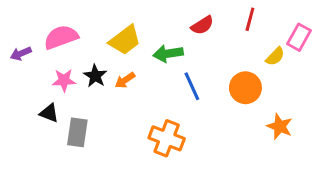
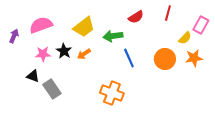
purple arrow: (21, 54) -> (14, 36), turned 136
orange star: (280, 126) -> (194, 58), moved, turned -30
gray rectangle: (77, 132) -> (52, 89), turned -42

